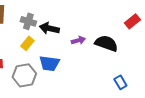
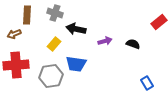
gray cross: (28, 21) -> (55, 13), moved
black semicircle: (106, 43) -> (133, 44), size x0.6

